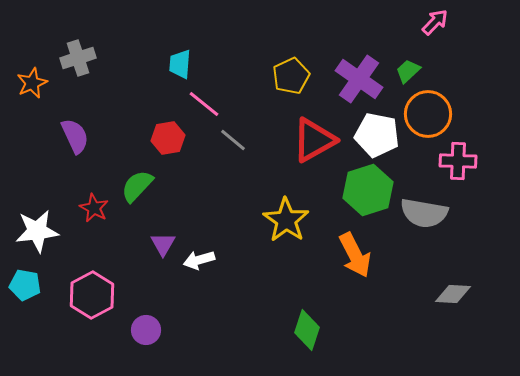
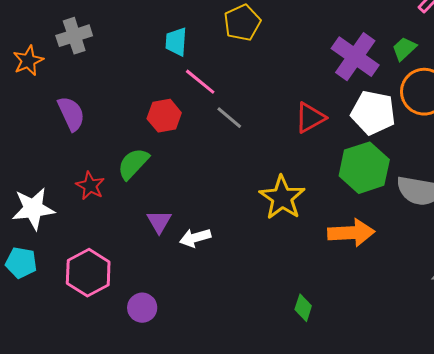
yellow pentagon: (291, 76) -> (242, 23), moved
red triangle: (314, 140) -> (310, 118), size x0.7
orange arrow: (355, 255) -> (351, 233), turned -66
green diamond: (307, 330) -> (303, 308), size x0.7

